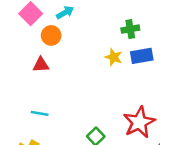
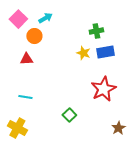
red star: (139, 122) -> (103, 89), moved

